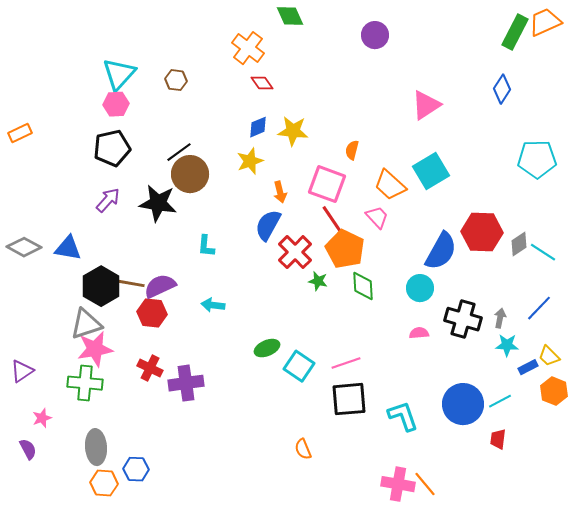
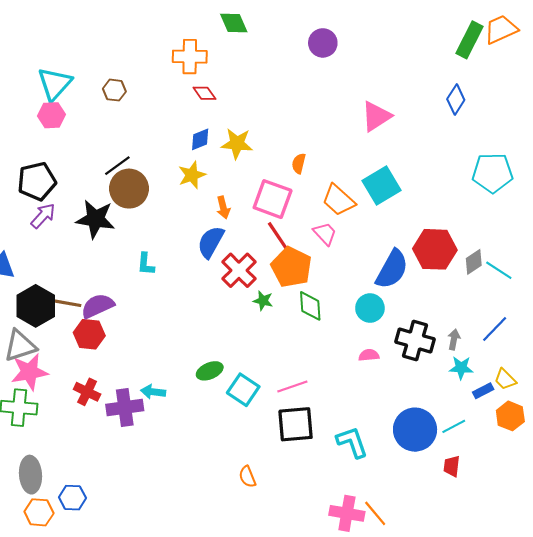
orange cross: (248, 48) -> (190, 57), turned -36
black pentagon: (112, 148) -> (37, 181), moved
cyan arrow: (213, 305) -> (153, 392), moved

